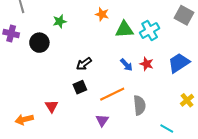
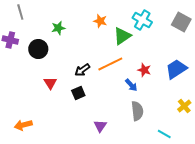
green triangle: (124, 29) -> (122, 36), turned -30
cyan cross: (150, 30) -> (142, 20), moved, turned -30
blue arrow: (126, 65) -> (131, 85), moved
orange line: (112, 94) -> (110, 64), moved
red triangle: (52, 106) -> (50, 83), moved

